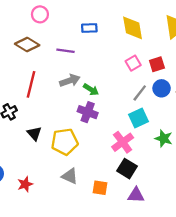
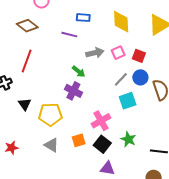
purple line: (65, 51) -> (69, 35), moved
red square: (157, 64) -> (139, 56), turned 32
gray arrow: (70, 81) -> (95, 53), moved
cyan square: (139, 118) -> (128, 101), moved
green star: (164, 138) -> (128, 139), moved
orange square: (100, 188) -> (79, 140), moved, turned -32

